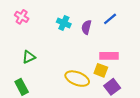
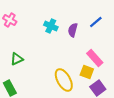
pink rectangle: (109, 56) -> (95, 58), turned 48
yellow ellipse: (77, 79) -> (64, 80), turned 40

